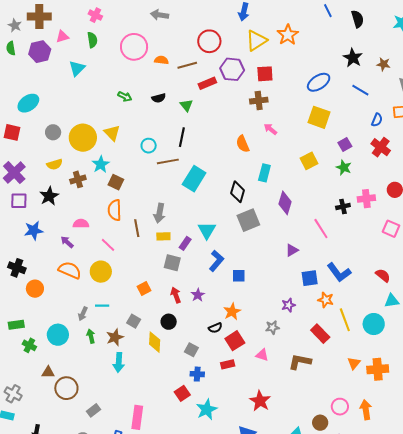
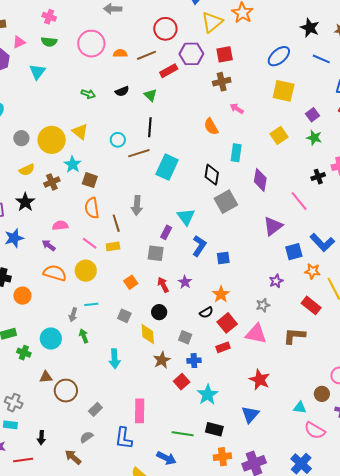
green semicircle: (92, 40) -> (49, 42), turned 112
yellow rectangle: (163, 236) -> (113, 246), moved
purple triangle: (292, 250) -> (273, 226), size x1.5
brown star: (115, 337) -> (162, 360), moved
pink triangle: (262, 355) -> (256, 334), size x1.6

